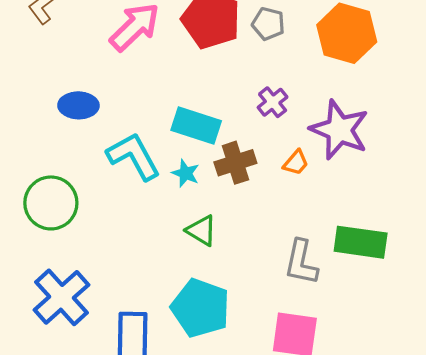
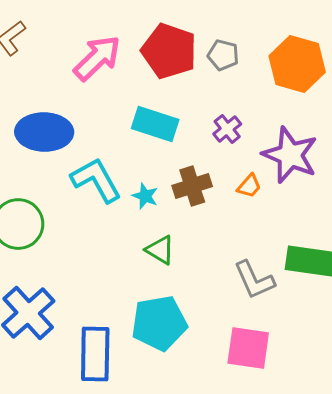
blue ellipse: (78, 105) -> (44, 132), size x1.5
cyan rectangle: (196, 126) -> (155, 124), moved
gray L-shape: (301, 262) -> (254, 280), turned -36
cyan pentagon: (200, 308) -> (159, 323), turned -30

